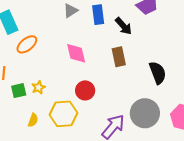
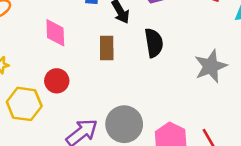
black semicircle: (158, 73) -> (154, 43), moved

